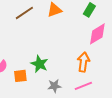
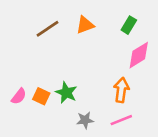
orange square: (20, 76) -> (41, 96), moved, turned 32

